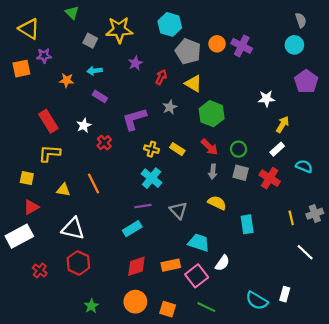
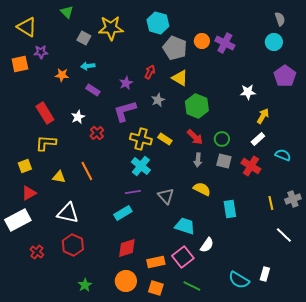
purple star: (135, 63) -> (126, 83), moved
yellow cross: (151, 149) -> (141, 139), size x1.5
yellow square: (27, 178) -> (25, 166), turned -32
orange rectangle: (171, 265) -> (156, 262), moved

